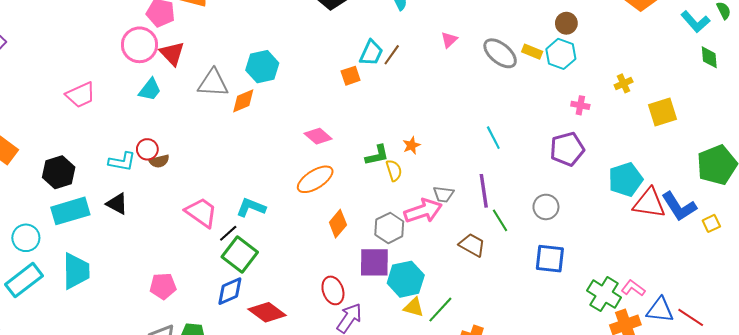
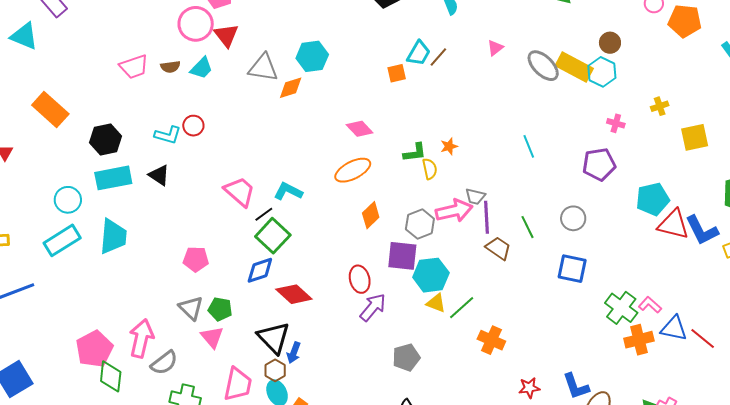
yellow rectangle: (532, 52) -> (574, 67), size x1.8
brown semicircle: (159, 161) -> (170, 67), moved
purple line: (484, 191) -> (487, 217), moved

